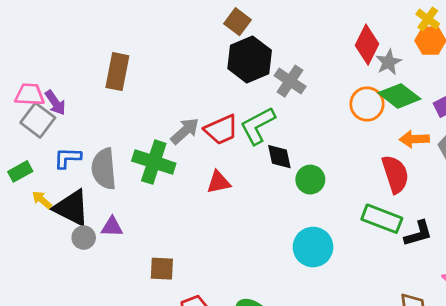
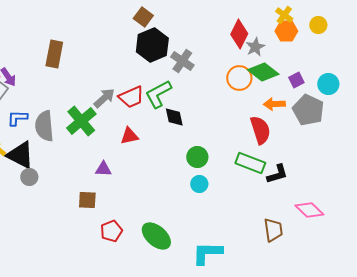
green cross: (154, 162) -> (81, 121), turned 32
green circle: (310, 180) -> (197, 157), moved
purple triangle: (112, 227) -> (103, 169), moved
cyan circle: (313, 247) -> (199, 184), size x0.6

